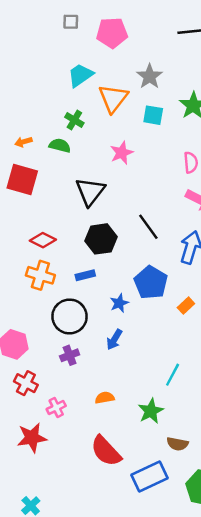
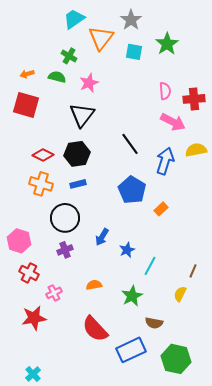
pink star: (122, 153) -> (89, 83), moved
black hexagon: (101, 239) -> (77, 154), moved
blue star: (119, 303) -> (127, 250), moved

